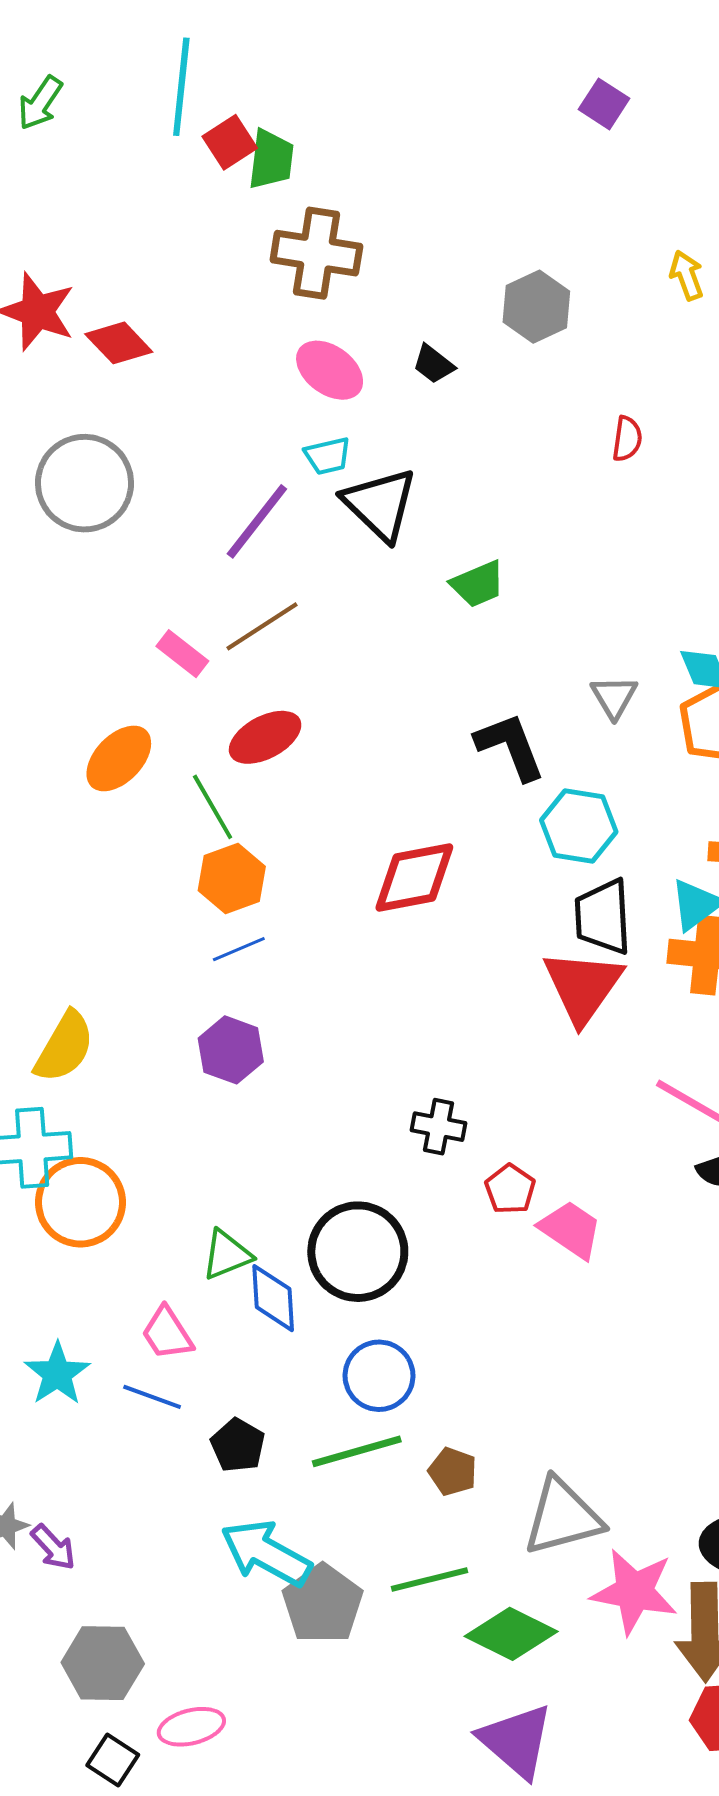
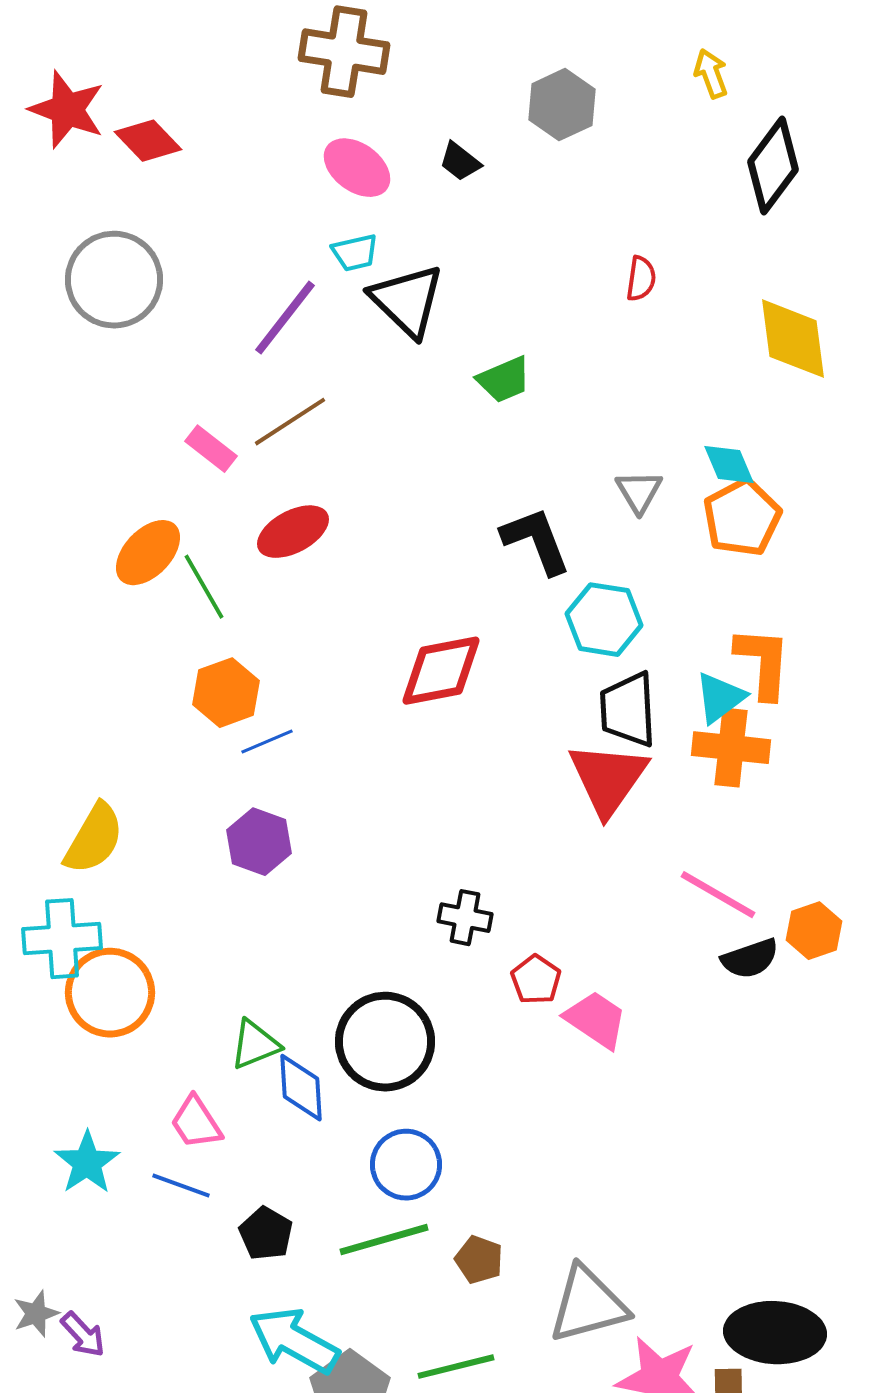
red semicircle: (627, 439) -> (641, 279), moved
green line: (213, 807) -> (204, 587), moved
orange hexagon: (232, 878) -> (226, 693), moved

